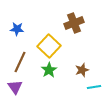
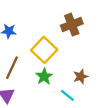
cyan line: (94, 87) -> (67, 95), moved, turned 48

